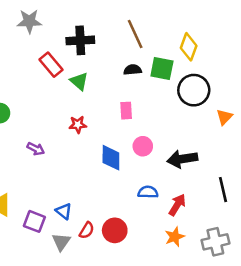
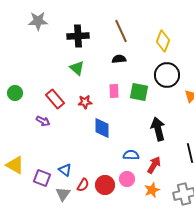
red rectangle: (51, 65) -> (55, 99), moved
green square: (162, 68) -> (139, 92), moved
red star: (78, 125) -> (85, 102), moved
pink circle: (143, 146) -> (127, 179), moved
black arrow: (182, 159) -> (158, 129), turned 85

